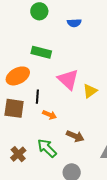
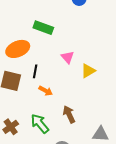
pink triangle: (68, 79) -> (68, 57), size x0.6
brown arrow: (75, 136) -> (69, 114), turned -144

